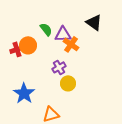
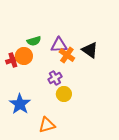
black triangle: (94, 22) -> (90, 50), moved
green semicircle: (46, 29) -> (34, 41), moved, turned 112

